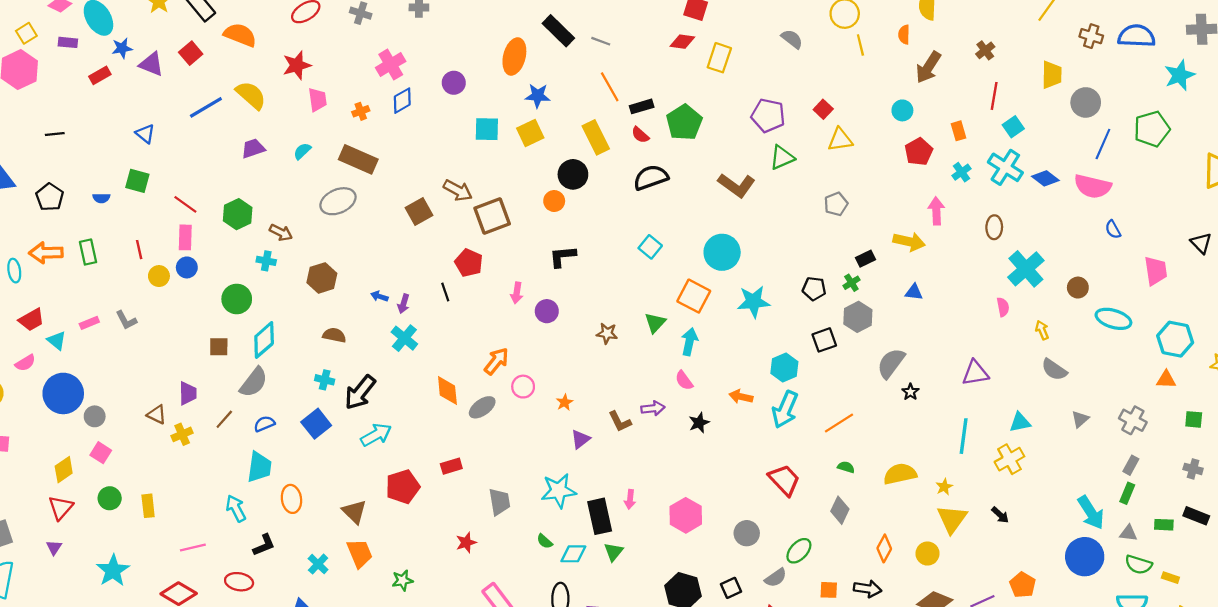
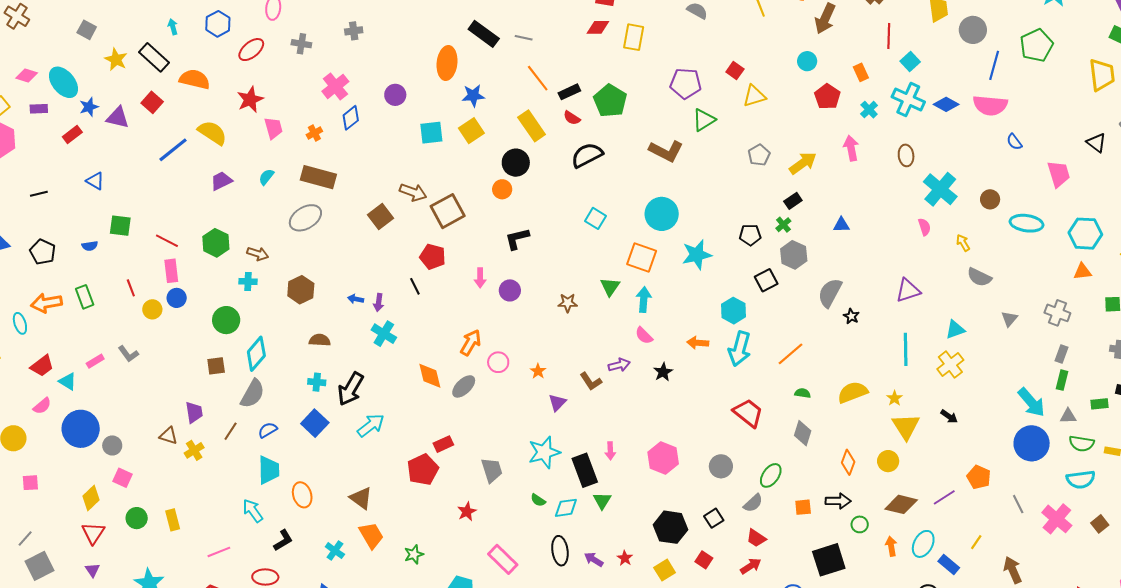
blue triangle: (145, 134) -> (95, 181), moved
yellow arrow: (909, 242) -> (803, 163), moved, turned -40
red pentagon: (403, 487) -> (423, 470), moved

